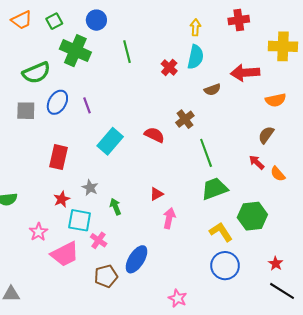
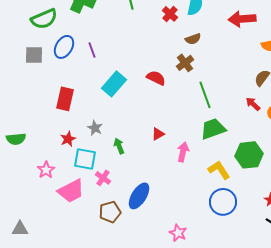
brown semicircle: (212, 90) -> (193, 39), moved
pink arrow: (169, 218) -> (183, 152), moved

